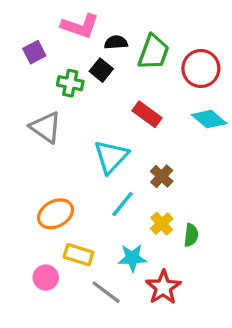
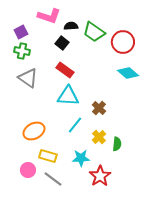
green trapezoid: (154, 52) -> (94, 32), turned 105
green cross: (70, 83) -> (22, 51), moved
red rectangle: (147, 114) -> (65, 70), moved
cyan triangle: (111, 157) -> (68, 96), turned 50
gray line: (106, 292) -> (53, 179), moved

